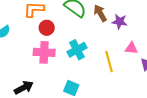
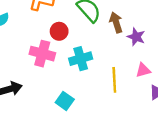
red circle: (47, 28) -> (59, 31), moved
pink triangle: (131, 48) -> (143, 70), turned -32

